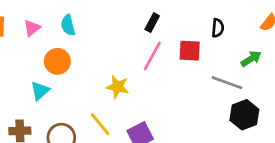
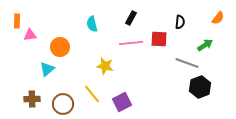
cyan semicircle: (68, 25) -> (92, 24), moved
pink triangle: (32, 28) -> (30, 35), moved, turned 32
pink line: (152, 56) -> (131, 43), turned 55

